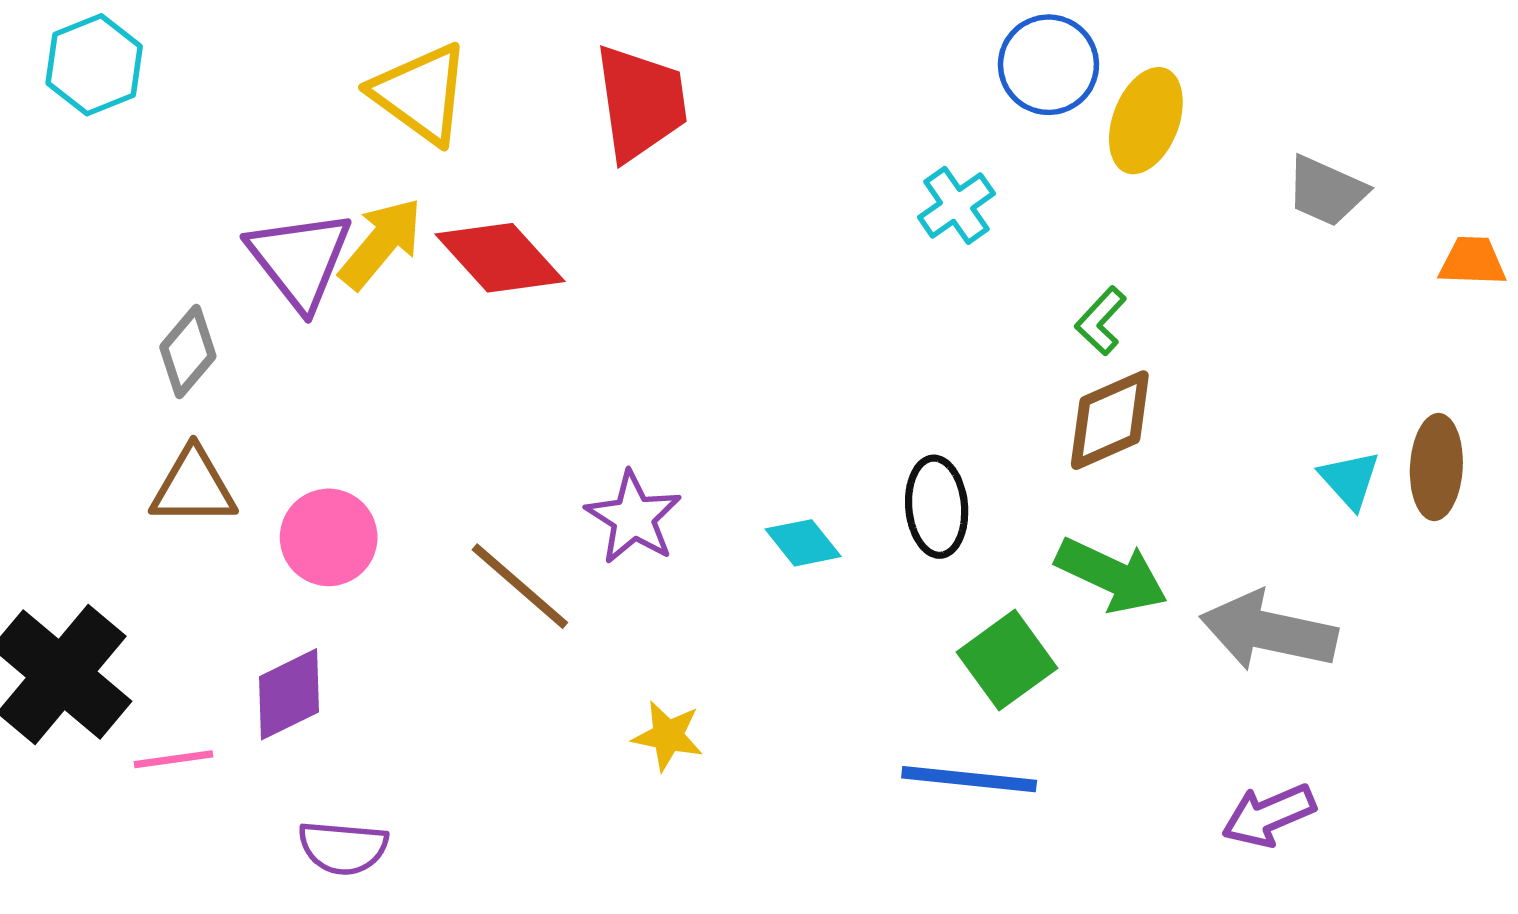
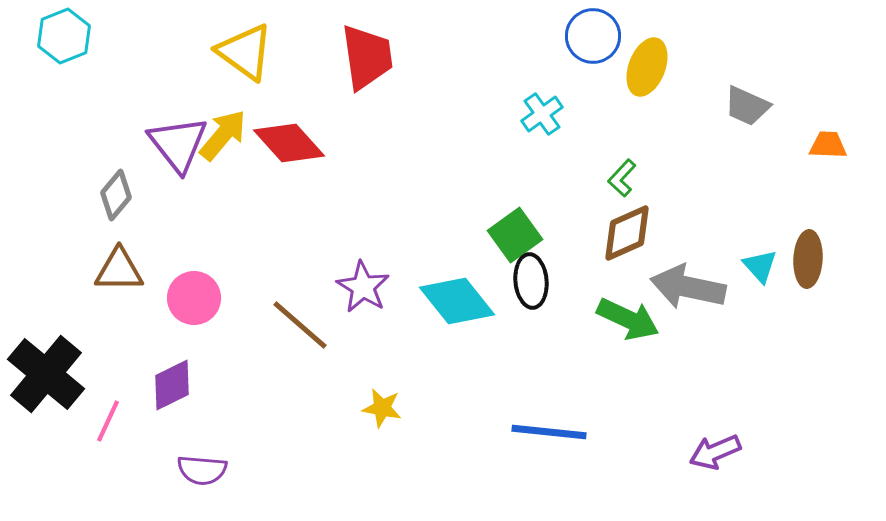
cyan diamond: (803, 543) -> (457, 301), size x1.8
gray arrow: (1269, 631) -> (688, 287), moved
green square: (1007, 660) -> (515, 235), moved
pink line: (173, 759) -> (108, 421), turned -57

